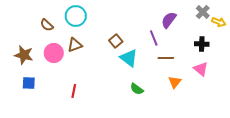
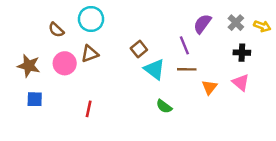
gray cross: (203, 12) -> (236, 23), moved
brown line: (166, 58) -> (187, 69), moved
orange triangle: (175, 82) -> (210, 87), moved

